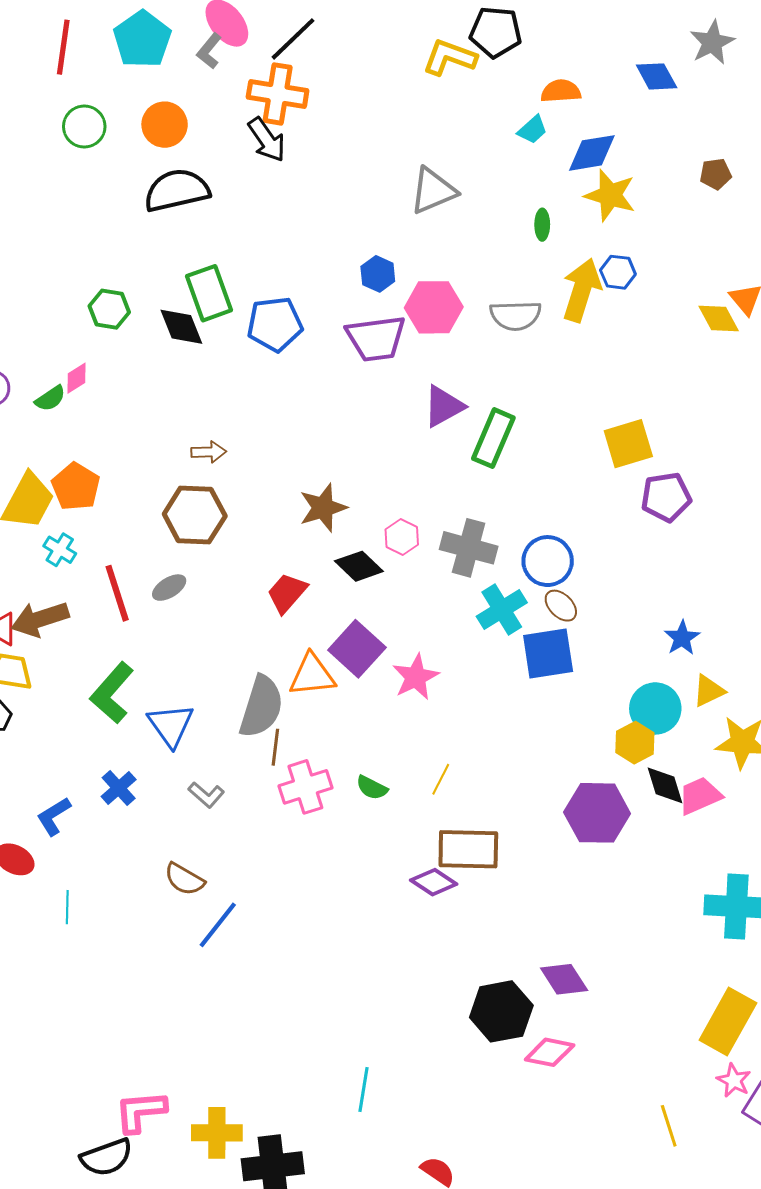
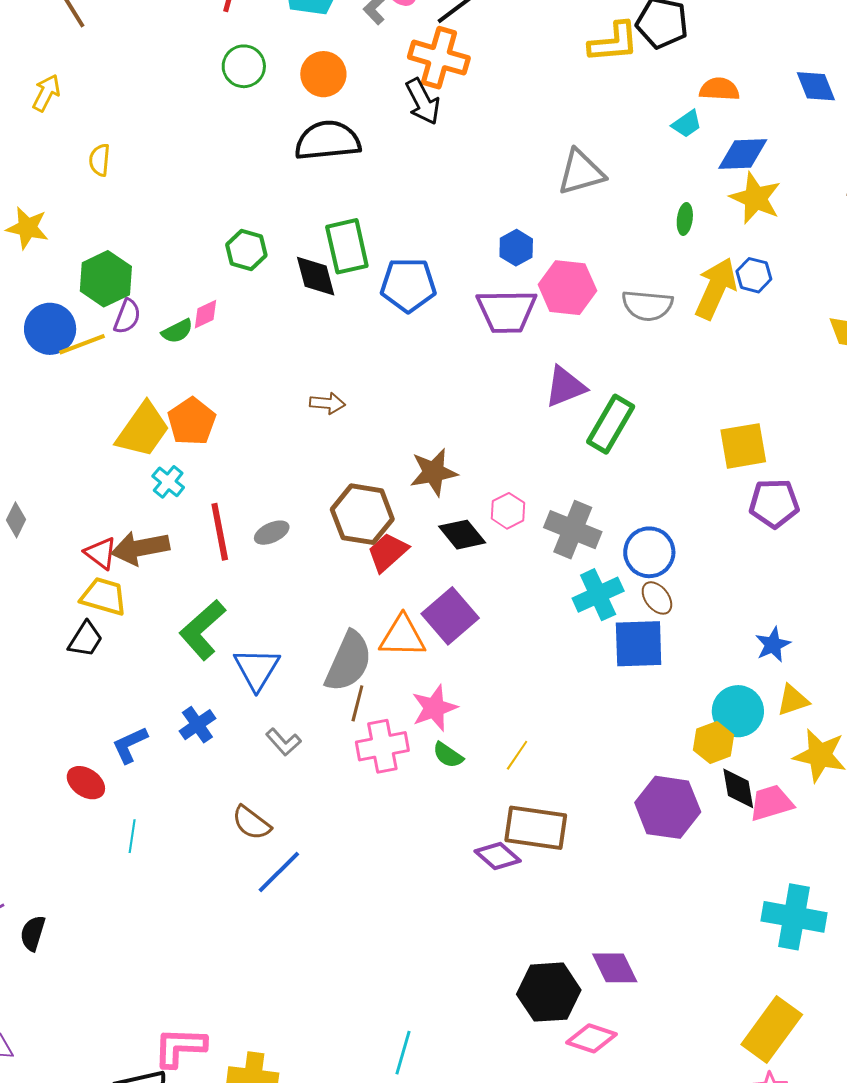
yellow L-shape: (450, 57) -> (614, 42), turned 148
brown hexagon: (195, 515) -> (362, 514), moved
pink star: (416, 677) -> (434, 708), moved

